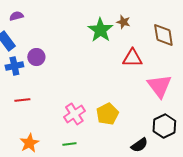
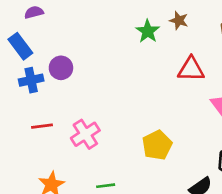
green star: (100, 30) -> (148, 31), size x0.7
pink cross: (74, 114) -> (85, 134), moved

